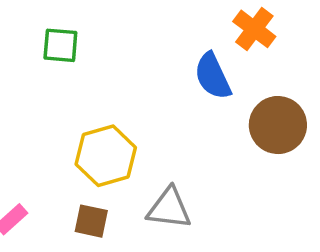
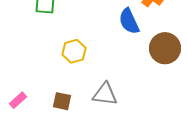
yellow hexagon: (106, 156) -> (74, 51), moved, size x0.7

